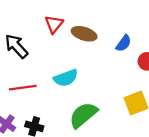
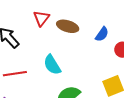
cyan semicircle: (66, 78) -> (52, 65), turned 80

